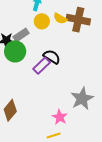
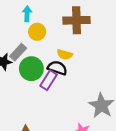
yellow semicircle: (60, 18) -> (65, 55), moved
green circle: (15, 51) -> (31, 69), moved

